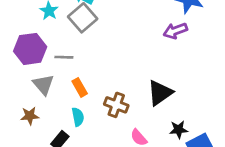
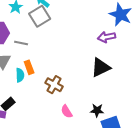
black triangle: (160, 93) -> (101, 68), moved
cyan semicircle: (78, 117) -> (20, 75), moved

